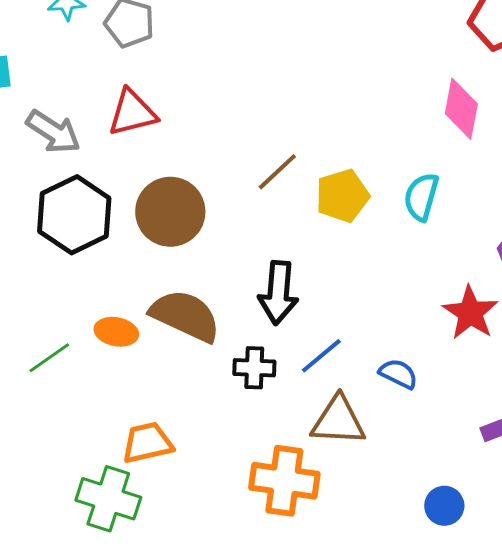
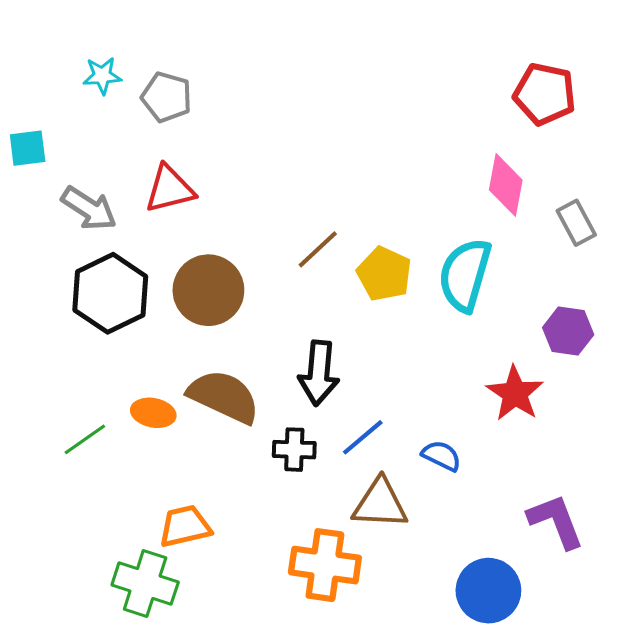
yellow pentagon: (342, 196) -> (384, 274), turned -30
cyan semicircle: (421, 197) -> (465, 275), size x1.5
blue circle: (444, 506) -> (488, 591), size x1.6

